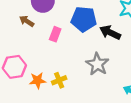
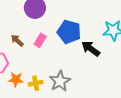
brown arrow: (27, 21) -> (17, 40), moved
gray star: (97, 64) -> (60, 81), moved

